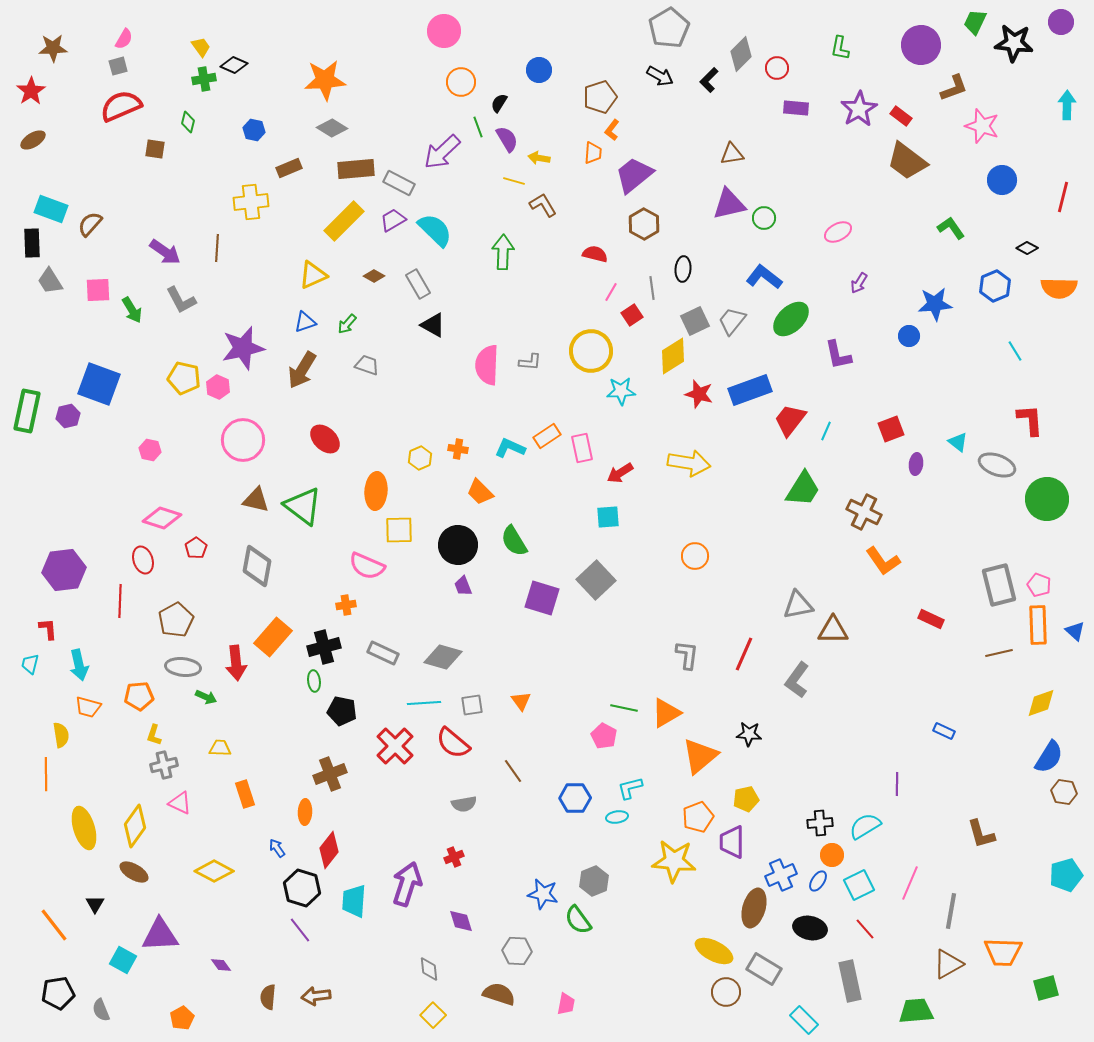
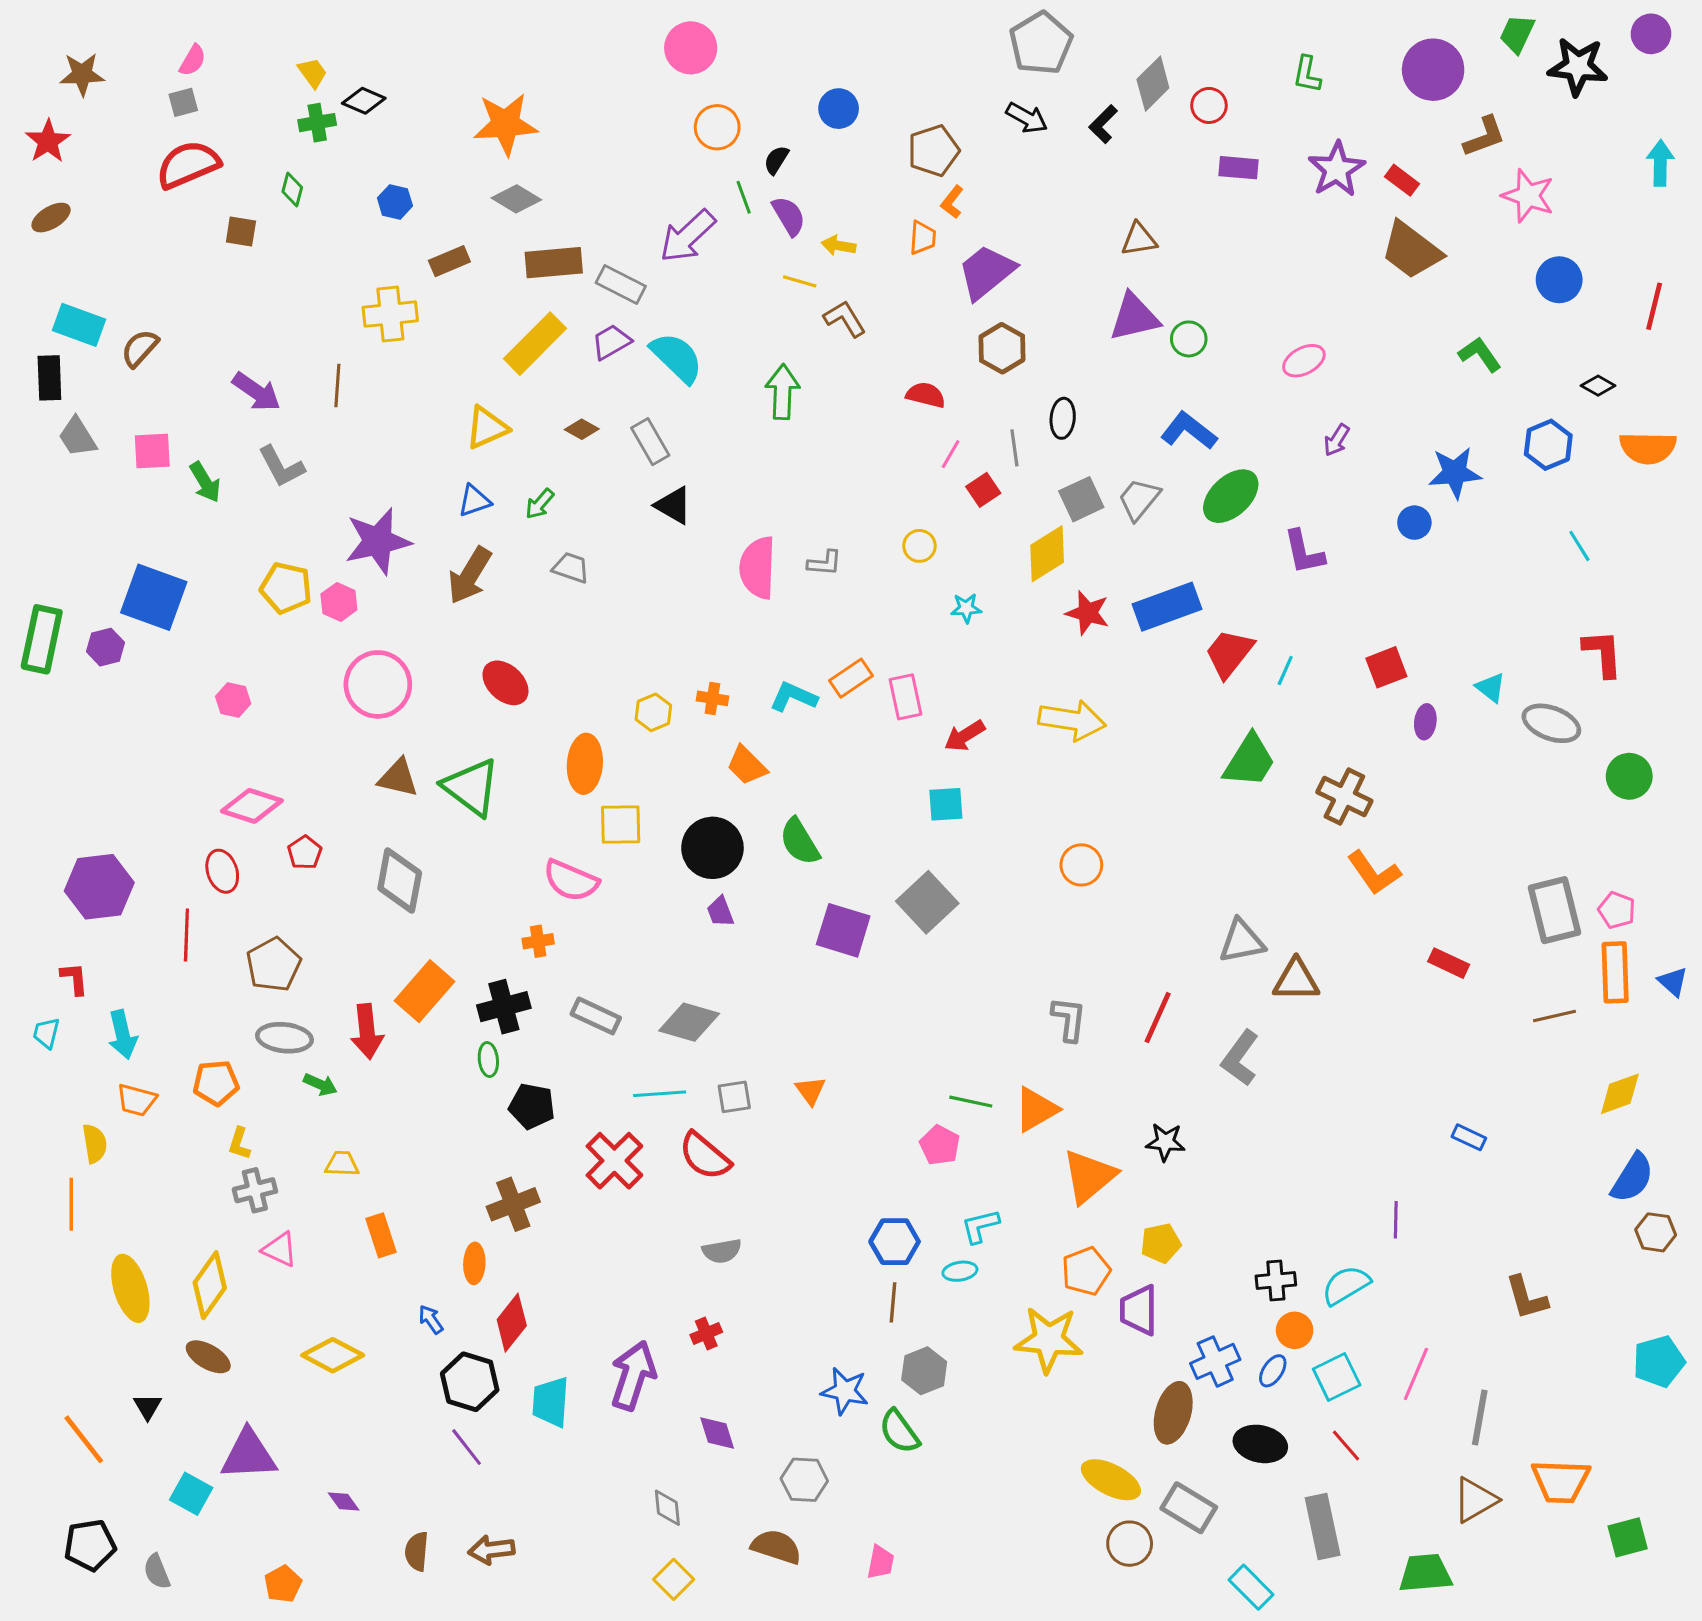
yellow circle: (591, 351) -> (919, 546), size x0.5
cyan star: (621, 391) -> (966, 608), size x0.7
green circle: (1047, 499) -> (1629, 776), size x0.7
brown line: (513, 771) -> (893, 1302), moved, turned 40

